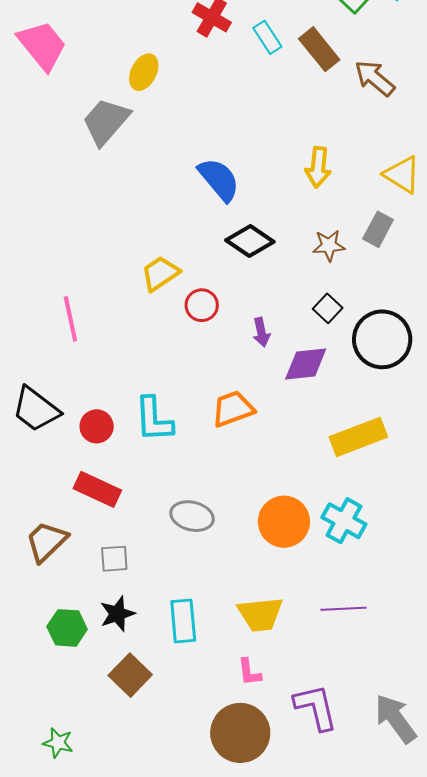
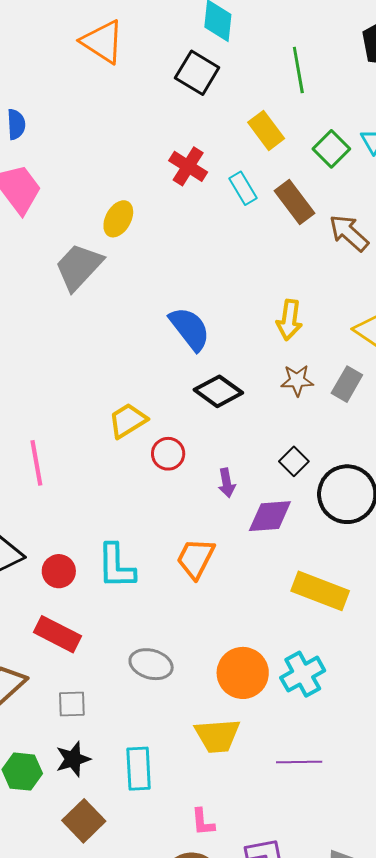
brown star: (329, 245) -> (297, 380), moved
orange trapezoid: (233, 409) -> (196, 558), turned -45
yellow rectangle: (358, 437) -> (320, 591), turned 40
cyan cross: (344, 521) -> (303, 674), turned 30
yellow trapezoid: (260, 614) -> (217, 736), moved

